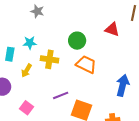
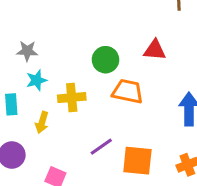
gray star: (37, 11) -> (27, 51), moved
red triangle: (112, 29) -> (155, 50), moved

